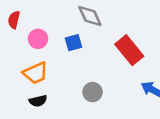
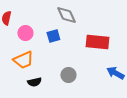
red rectangle: (129, 50) -> (97, 42), turned -45
black semicircle: (38, 101) -> (34, 82), moved

